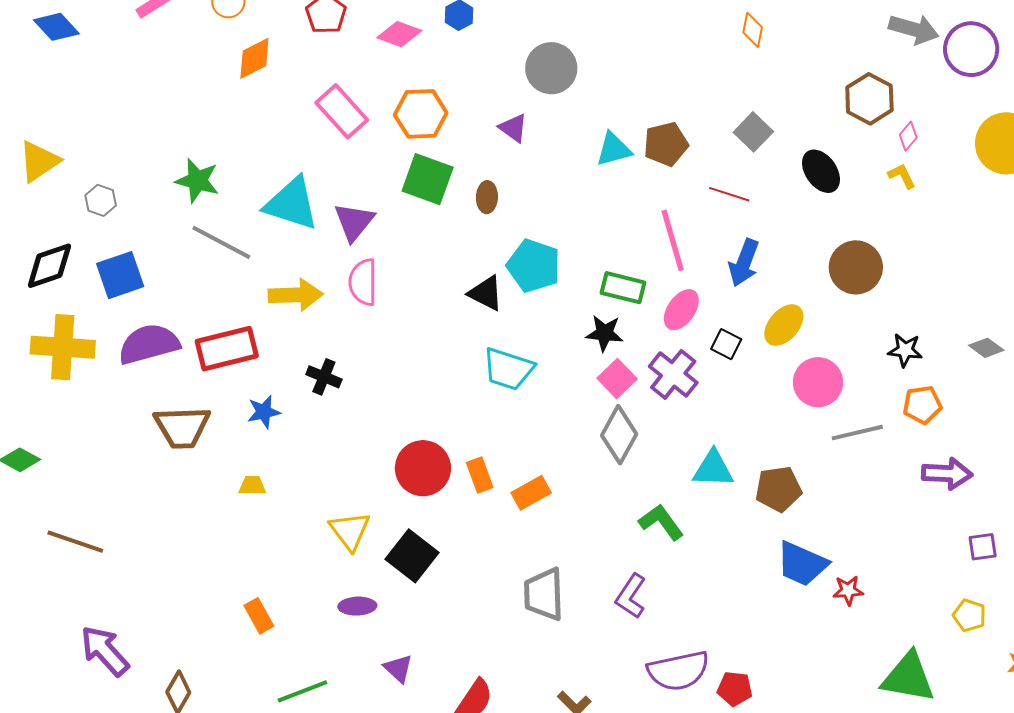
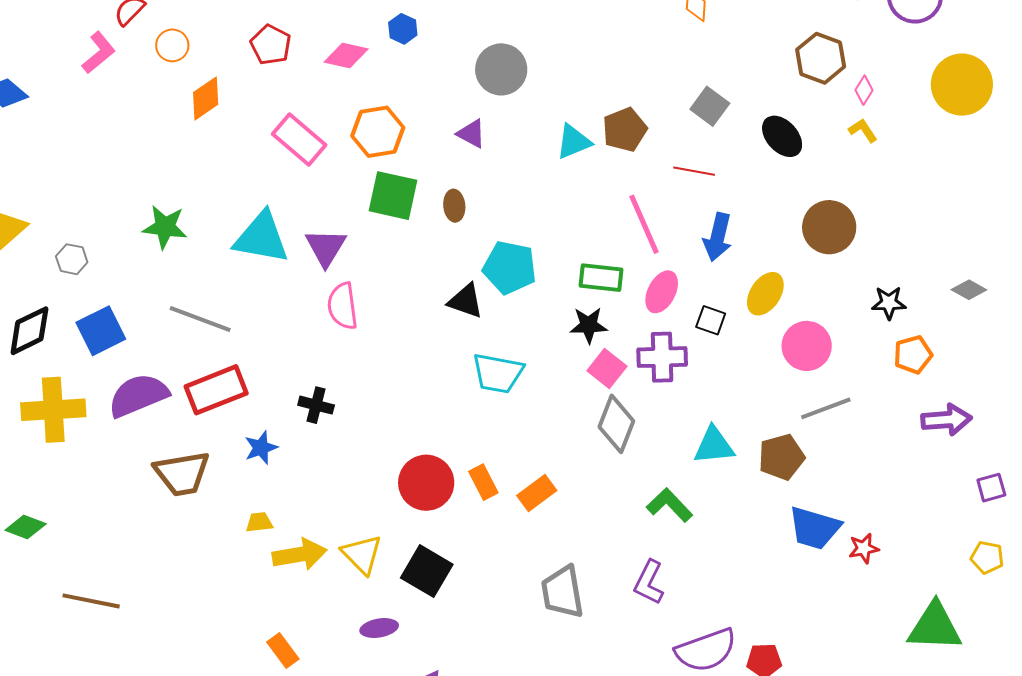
gray line: (221, 242) -> (200, 319), moved
yellow arrow: (296, 295) -> (300, 554), moved
purple cross: (673, 374) -> (662, 357), turned -33
gray line: (857, 433) -> (826, 408), moved

